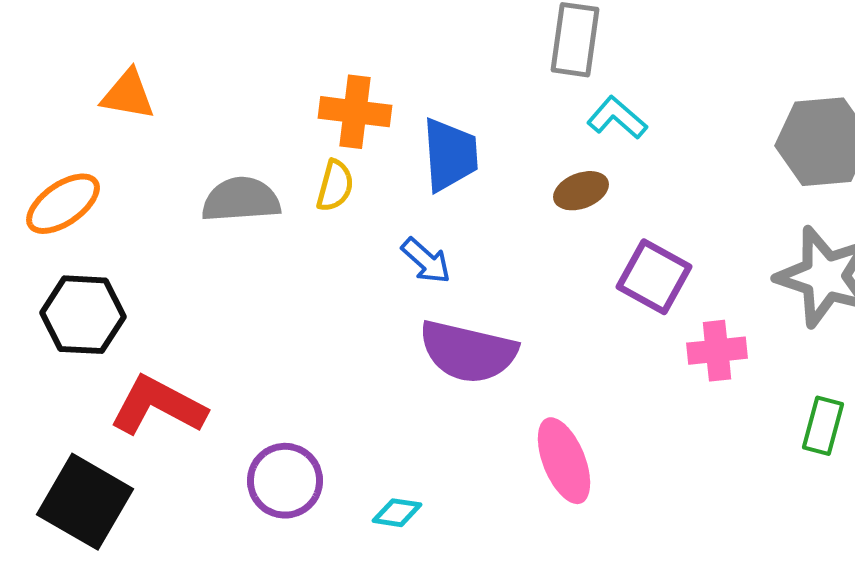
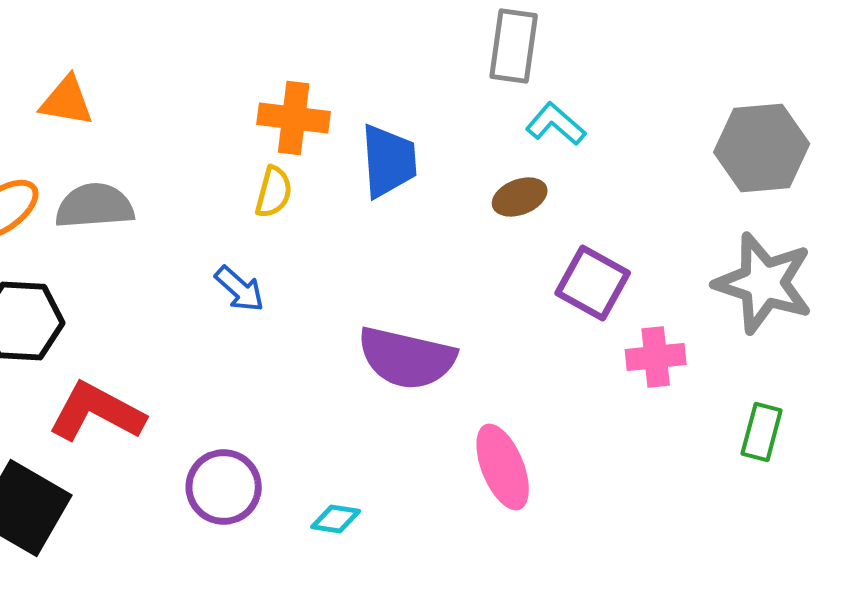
gray semicircle: (241, 200) -> (95, 206), moved
blue arrow: (426, 261) -> (240, 289), moved

